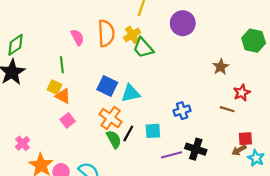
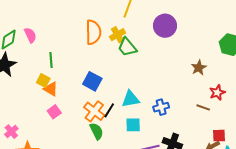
pink semicircle: (77, 37) -> (30, 35), moved
cyan triangle: (131, 93) -> (131, 99), moved
black line: (128, 133) -> (109, 110), moved

